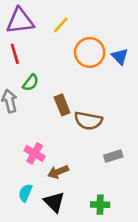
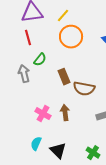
orange circle: (90, 52) -> (71, 37), moved
brown arrow: (58, 172) -> (65, 113), moved, turned 105
green cross: (100, 205) -> (93, 153), turned 32

